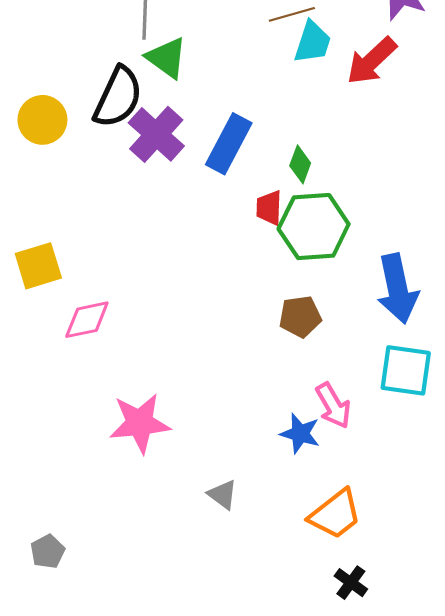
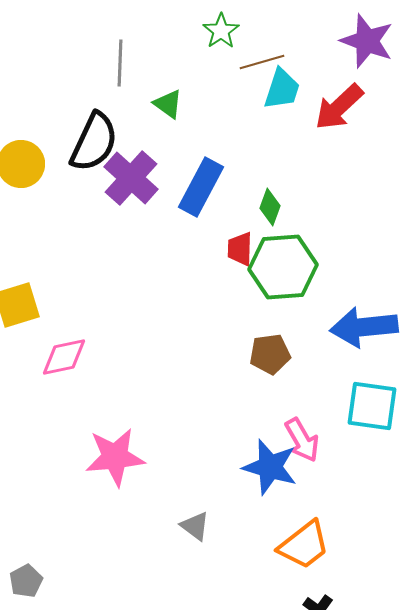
green triangle: (167, 58) -> (168, 104), moved, size x0.7
blue arrow: (397, 289) -> (364, 327), turned 96
blue star: (300, 434) -> (270, 467), size x1.4

